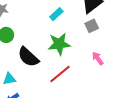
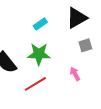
gray square: (92, 26) -> (85, 45), moved

